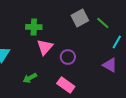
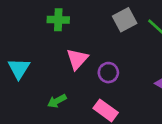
green cross: (34, 27) -> (58, 20), moved

